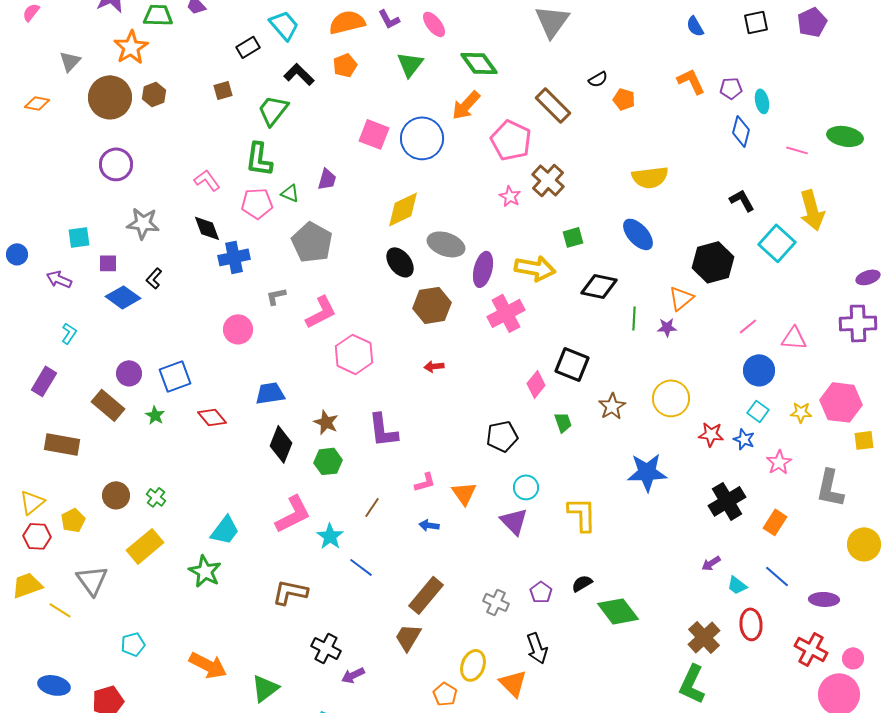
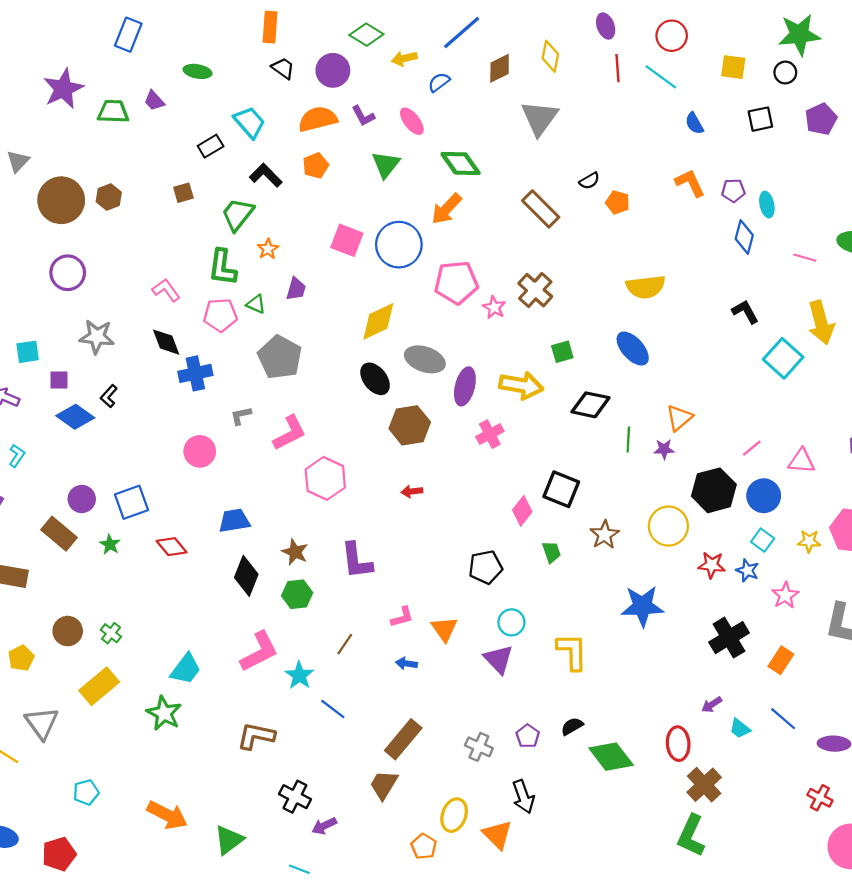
orange star: (131, 47) -> (268, 249), moved, size x0.6
pink pentagon: (511, 140) -> (456, 283), moved, turned -30
black hexagon: (713, 262) -> (714, 490), moved
pink cross: (506, 313) -> (490, 434), size x0.7
red ellipse: (751, 624) -> (678, 744), moved
red cross: (811, 649) -> (820, 798), size x0.7

